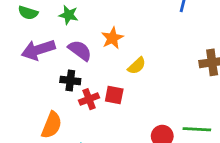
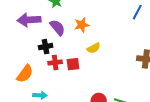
black cross: (70, 81) -> (46, 47), turned -32
red square: (114, 95) -> (73, 64), turned -32

